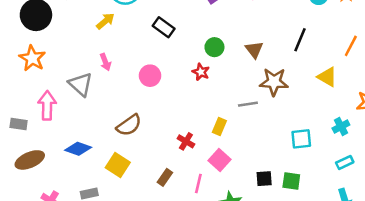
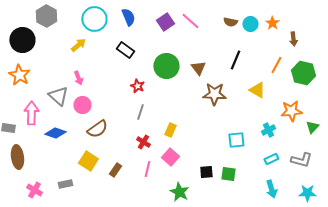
green circle: (214, 47) -> (166, 66), size x1.6
red star: (201, 72) -> (137, 86), moved
pink circle: (150, 76) -> (82, 105), moved
gray line: (248, 104) -> (140, 112), moved, turned -63
blue diamond: (78, 149) -> (55, 133), moved
brown ellipse: (30, 160) -> (17, 157), turned -75
brown rectangle: (165, 177) -> (115, 170), moved
pink line: (198, 184) -> (147, 169), moved

